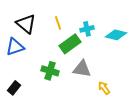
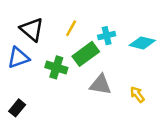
yellow line: (58, 23) -> (71, 28), turned 48
green cross: (50, 71) -> (56, 67), moved
yellow arrow: (104, 88) -> (137, 94), moved

